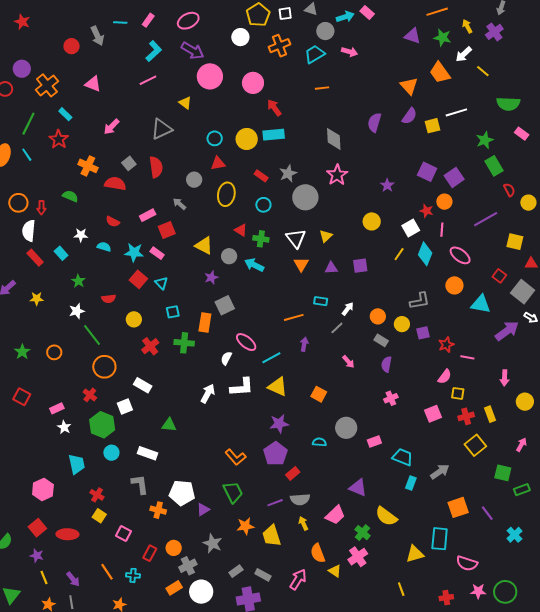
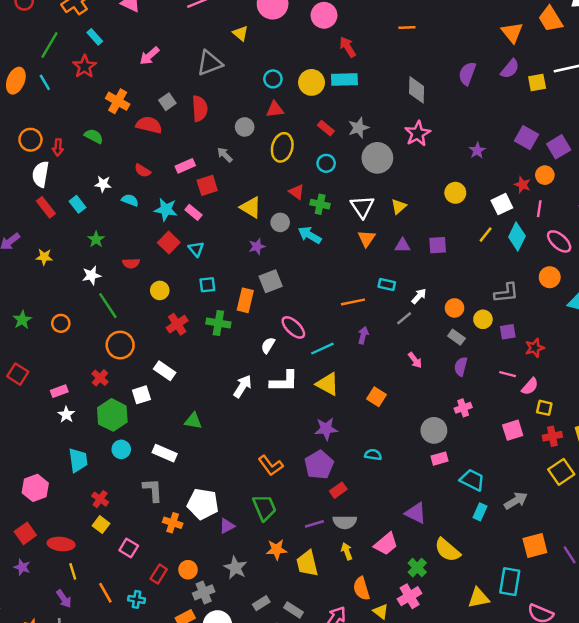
pink line: (467, 357) -> (508, 374), moved
gray circle: (346, 428) -> (434, 430), moved
yellow line: (44, 578) -> (73, 571), moved

